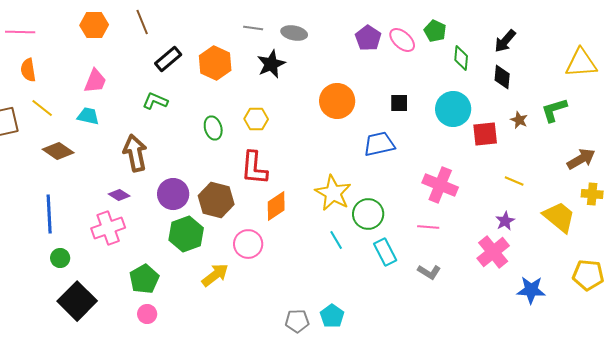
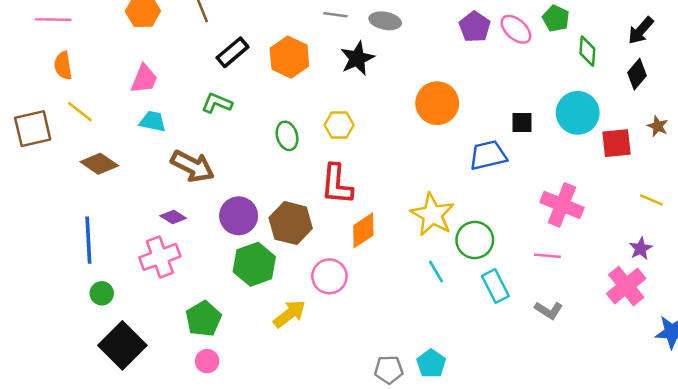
black diamond: (502, 77) -> (637, 74), turned 35
black square: (399, 103) -> (522, 123), moved
cyan trapezoid: (88, 116) -> (153, 121), moved
brown arrow: (135, 153) -> (193, 166), turned 129

